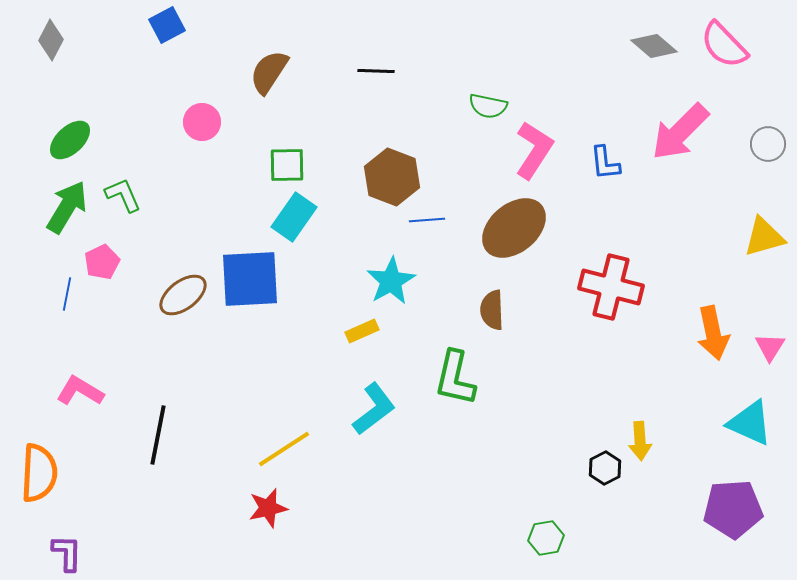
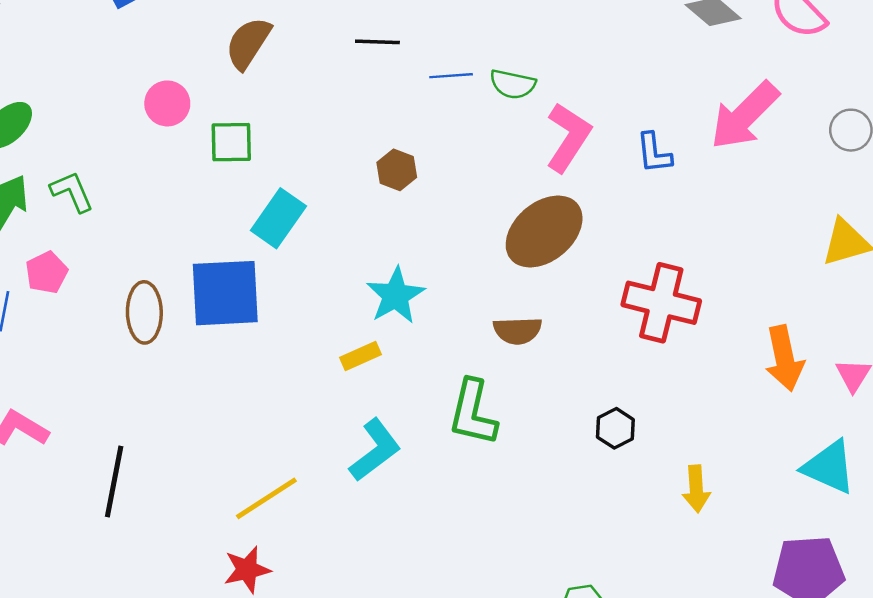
green square: (287, 165) -> (231, 142), moved
brown hexagon: (392, 177) -> (397, 170), size x0.6
blue line: (427, 220) -> (451, 76), moved
brown ellipse: (183, 295) -> (144, 312), turned -54
brown semicircle: (492, 310) -> (518, 331), turned -90
black hexagon: (605, 468) -> (615, 428), moved

